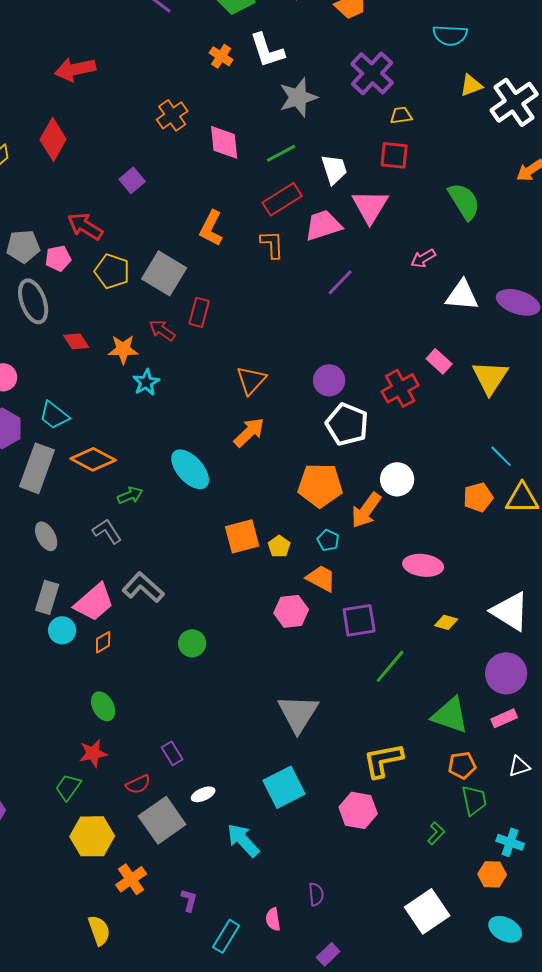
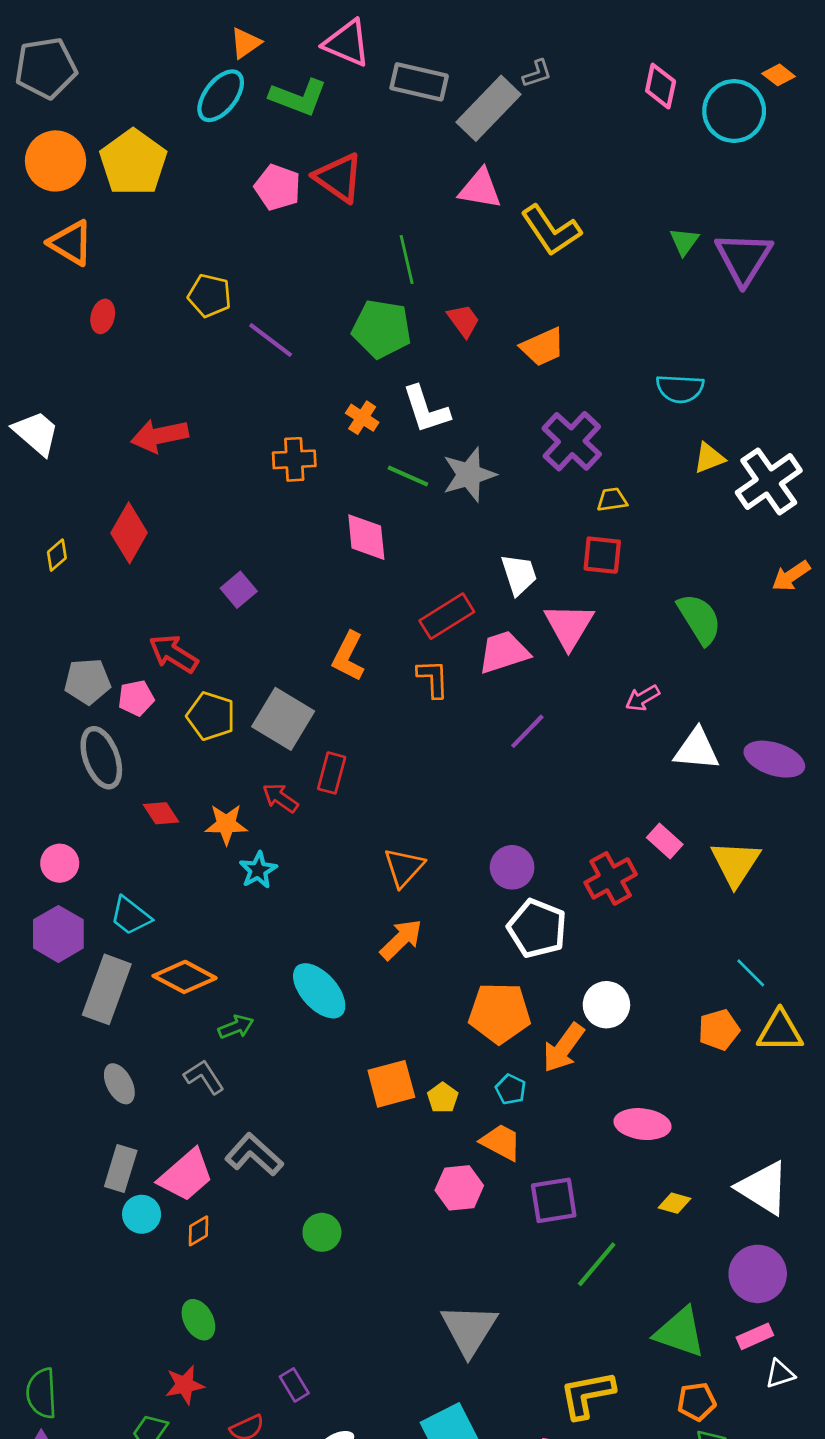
orange cross: (172, 115) -> (294, 459), moved, turned 32
green line: (281, 153) -> (408, 476), moved, turned 52
white triangle: (519, 766) -> (780, 1374), moved

